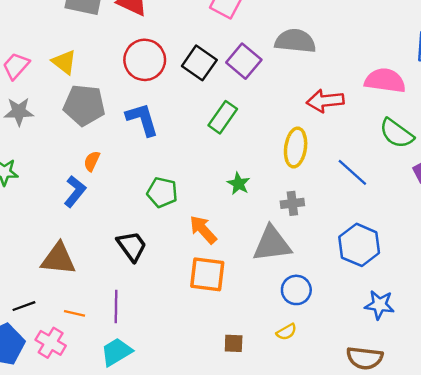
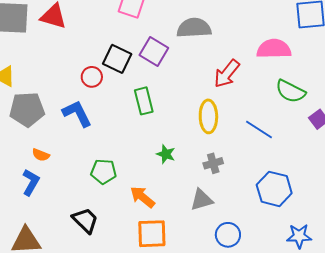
red circle: (145, 60) -> (92, 77), moved, size x0.6
red arrow: (325, 101) -> (227, 74), turned -36
green rectangle: (223, 117) -> (144, 101), turned -40
orange semicircle: (92, 161) -> (41, 155), turned -84
gray triangle: (272, 244) -> (202, 200), size x0.7

